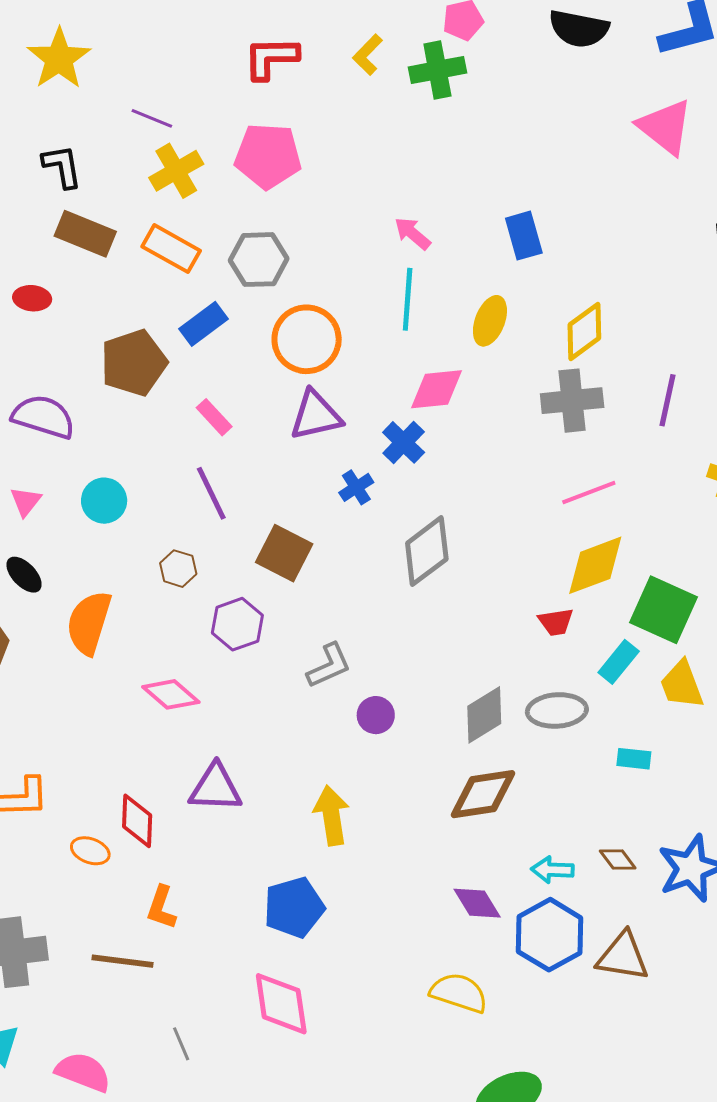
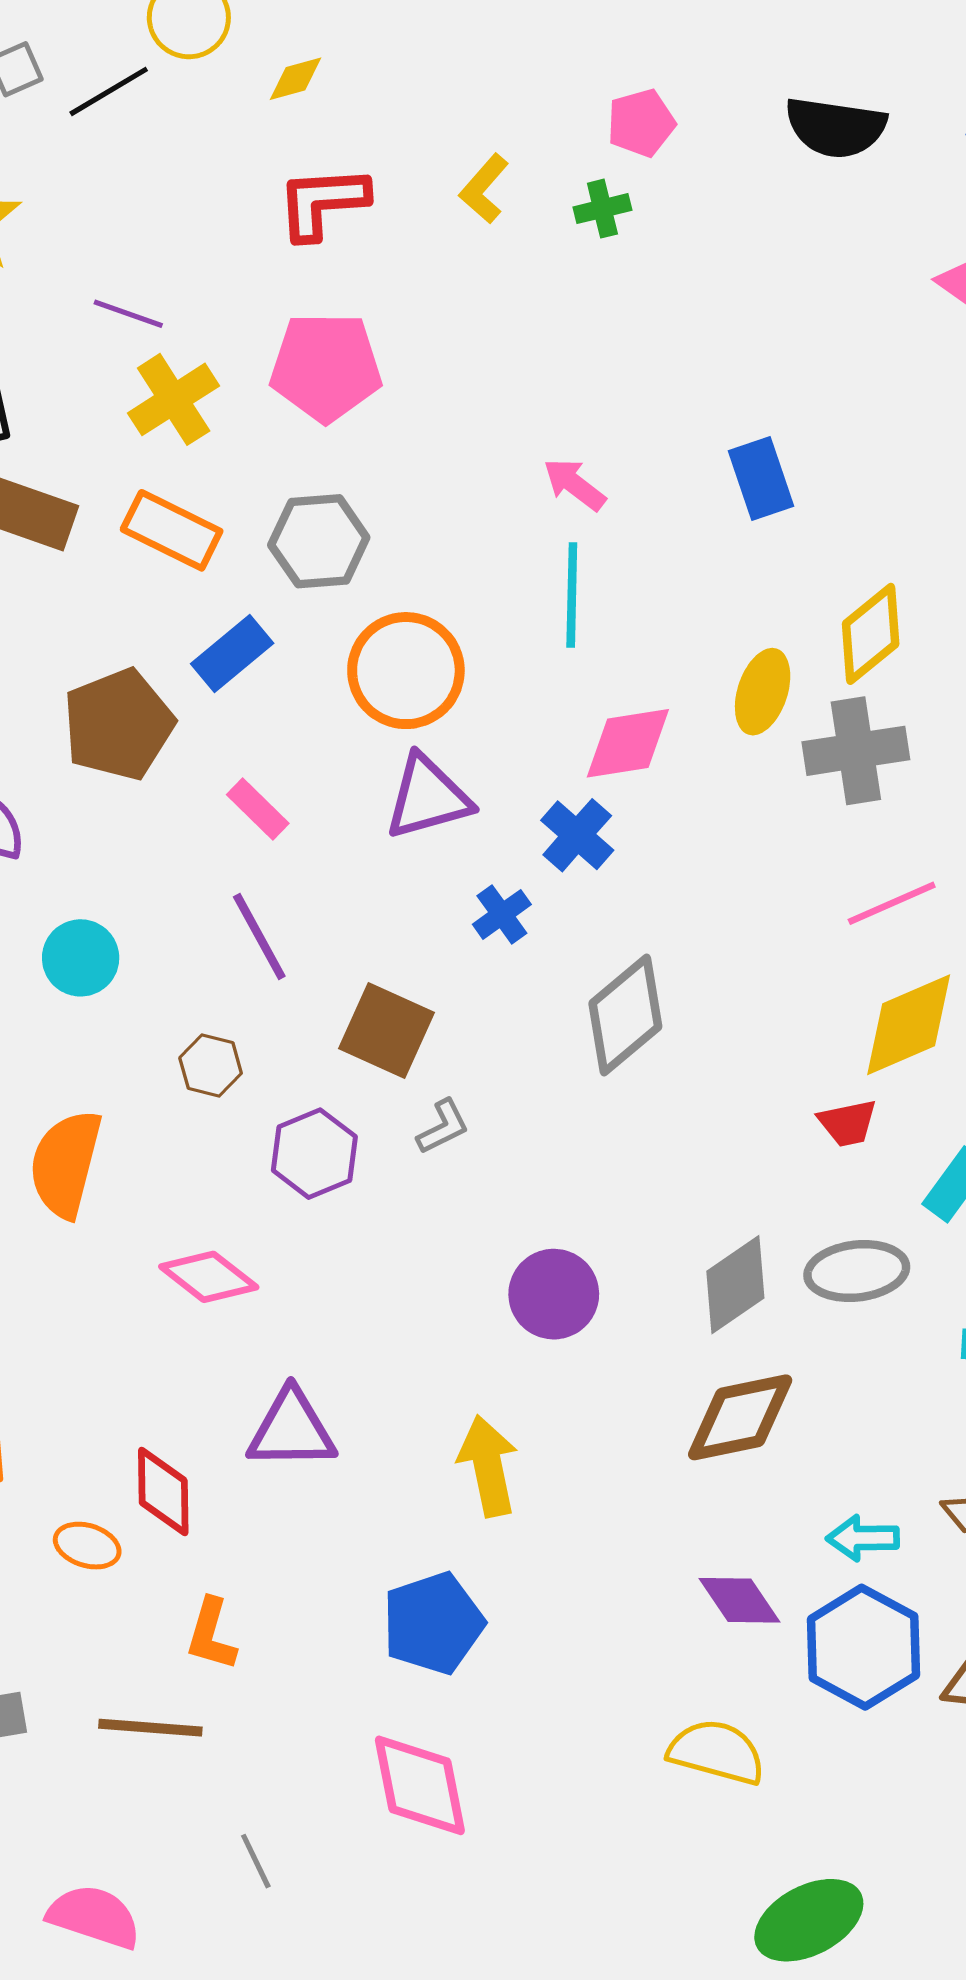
green cross: (437, 70) -> (602, 209), size x0.6
yellow ellipse: (490, 321) -> (763, 692), moved
gray L-shape: (329, 666) -> (443, 1127), moved, size x0.7
purple circle: (376, 715) -> (554, 1294), size x1.4

